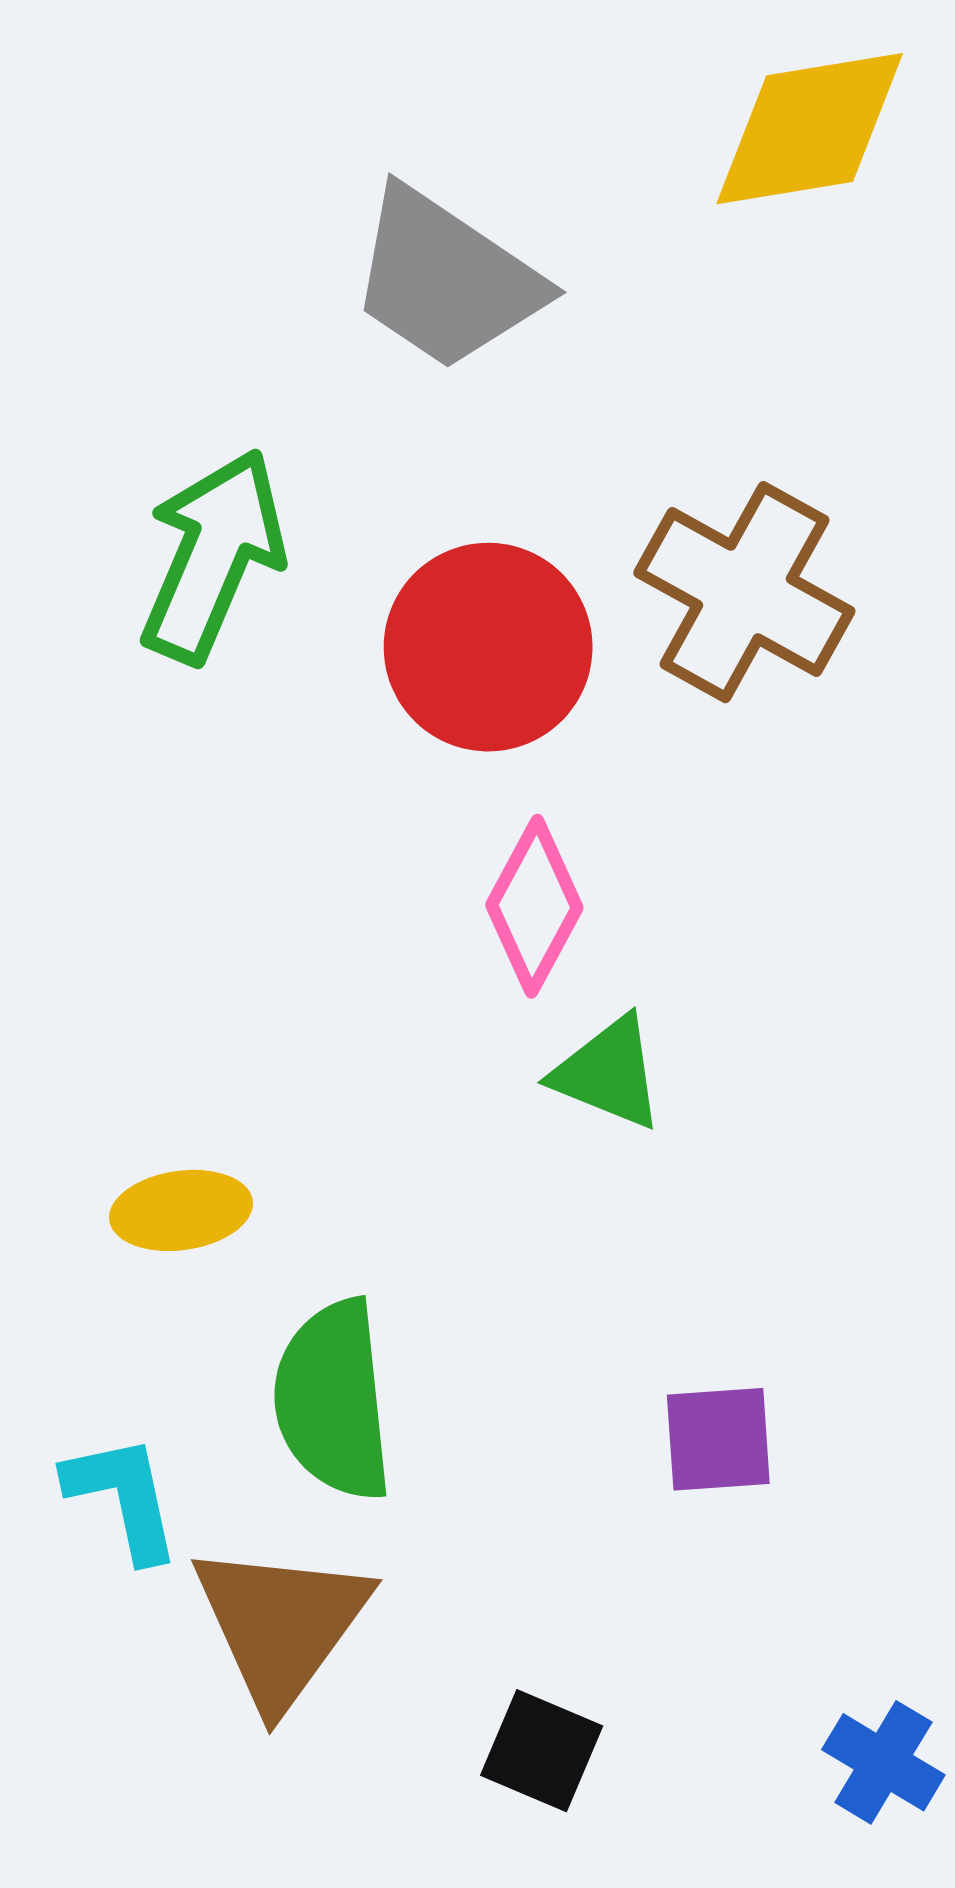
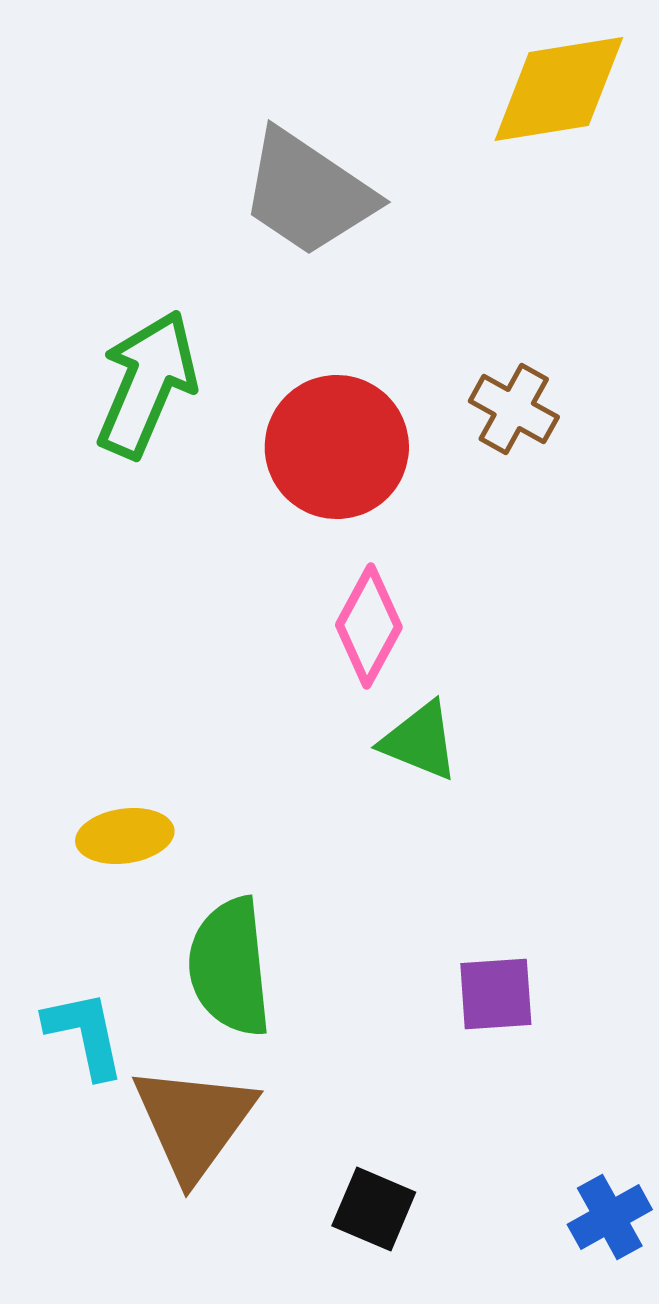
brown cross: (744, 592) -> (514, 409), size x0.6
blue cross: (883, 1762) -> (610, 1217), turned 30

